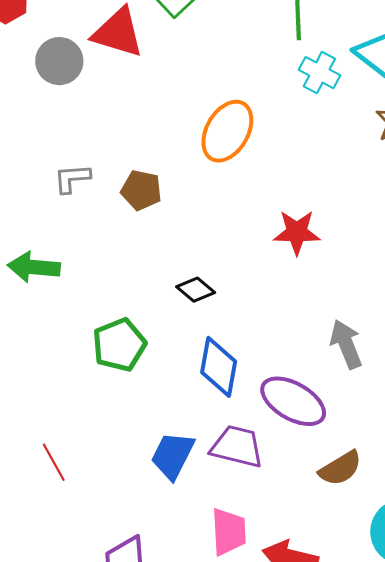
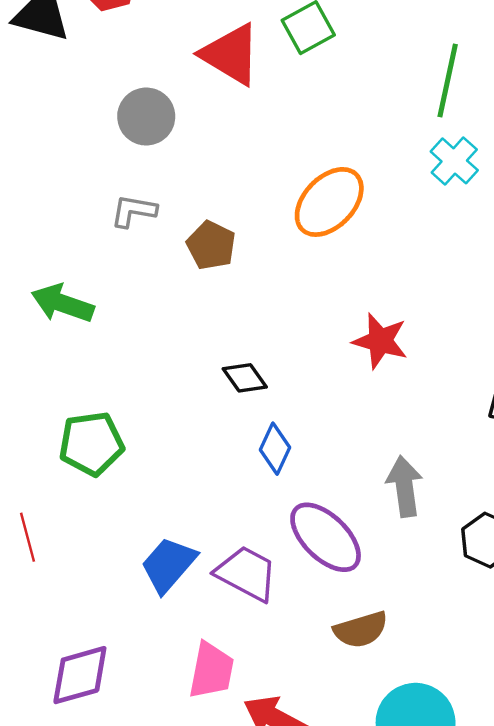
gray circle: (59, 61) -> (146, 117), moved
green pentagon: (119, 345) -> (91, 444), moved
blue diamond: (219, 367) -> (275, 449), moved, size x0.7

